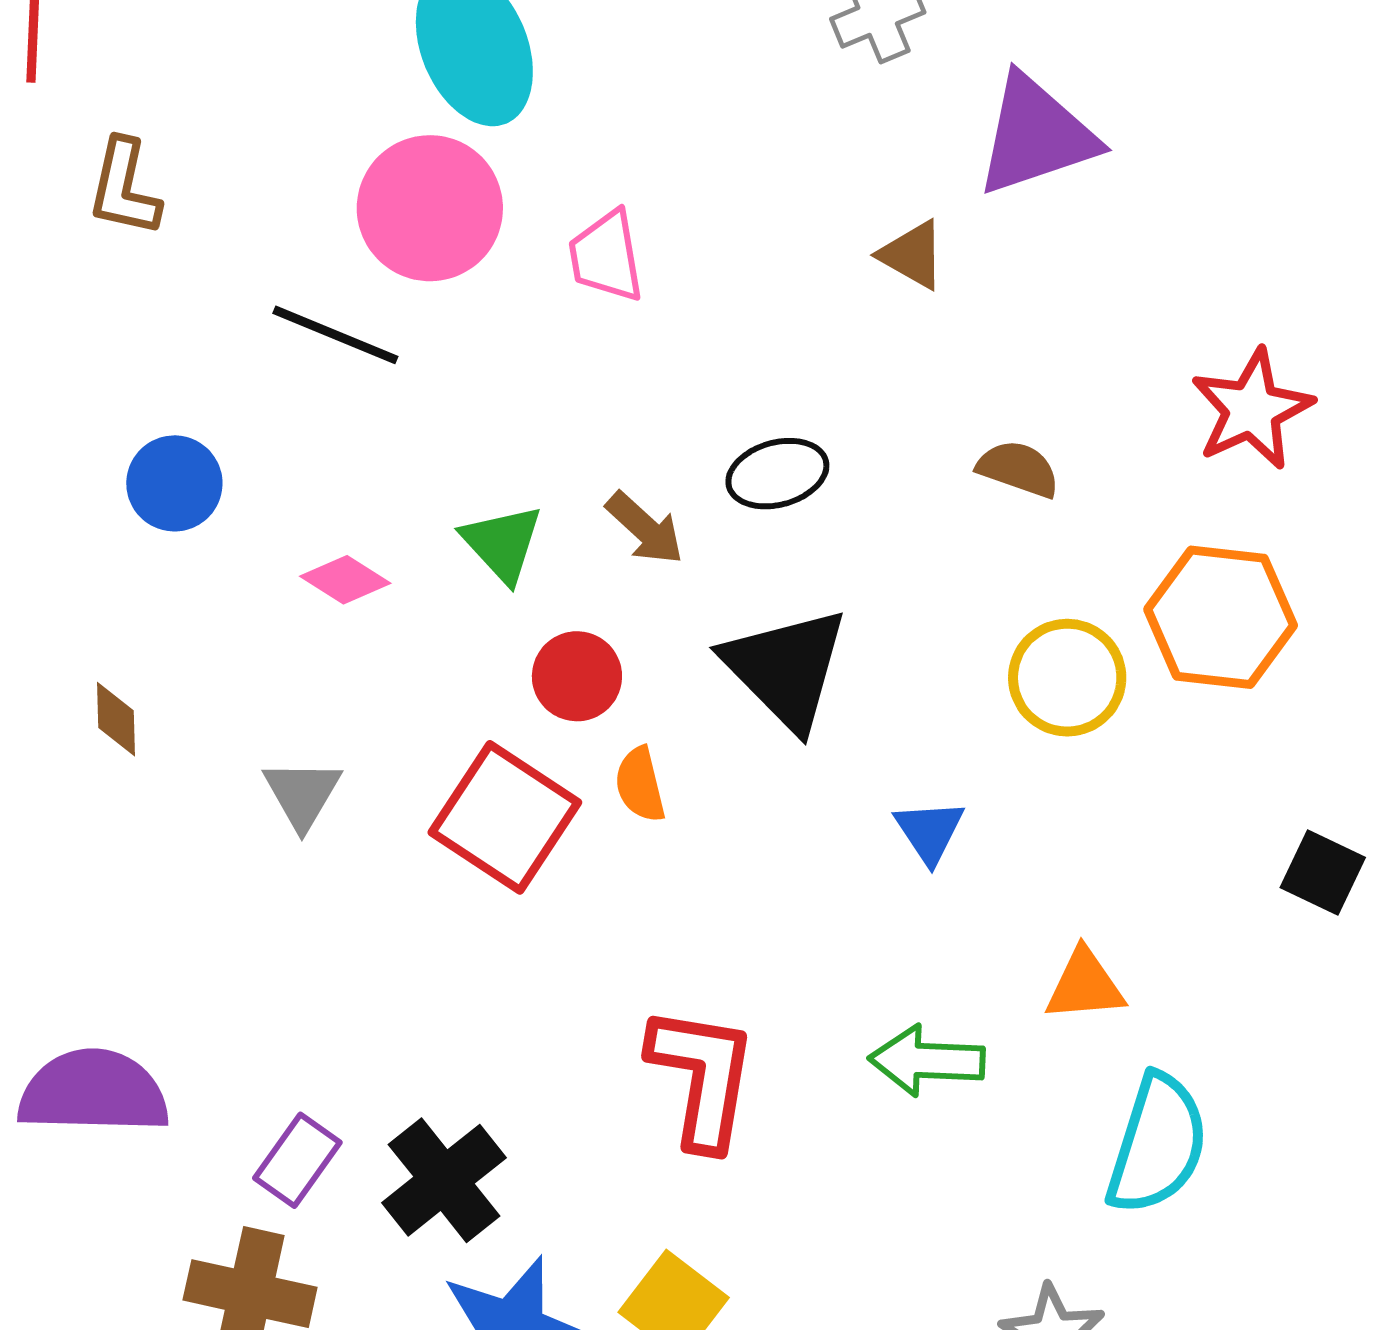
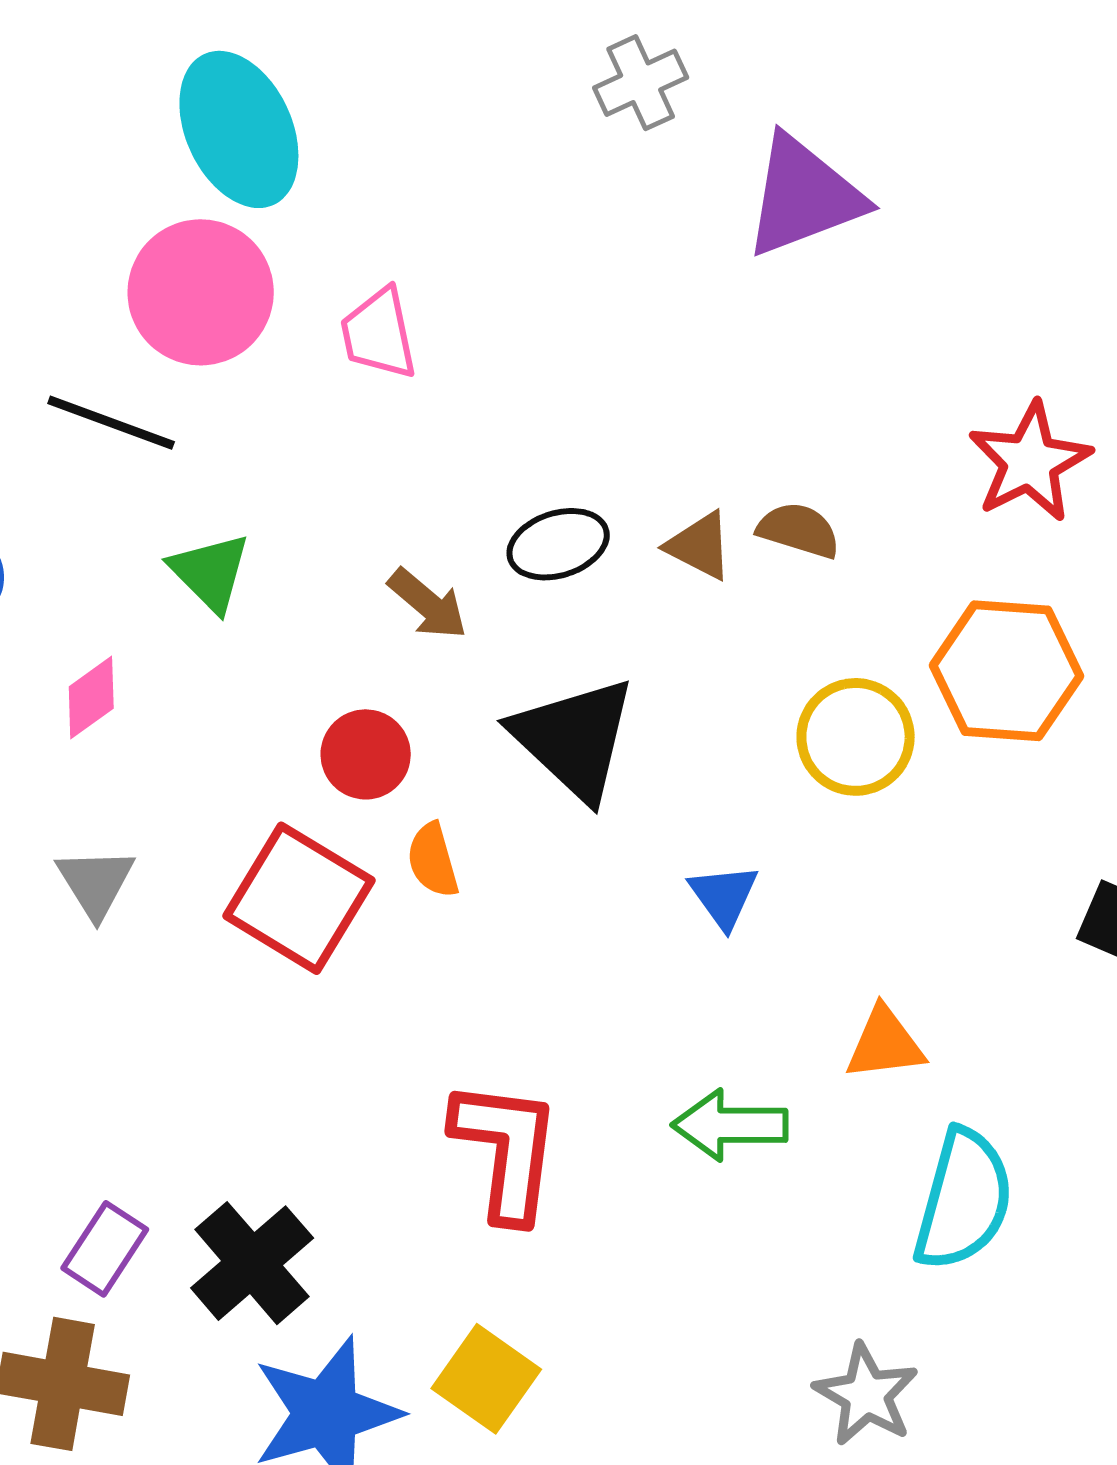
brown triangle: (912, 255) -> (700, 546), moved
green triangle: (502, 543) -> (210, 572), moved
pink diamond: (345, 580) -> (91, 697), moved, turned -66

